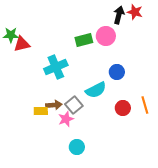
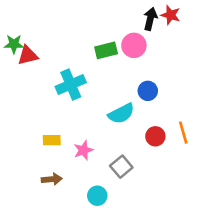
brown arrow: (54, 105) -> (52, 179), moved
gray square: (74, 105) -> (121, 167), moved
cyan circle: (77, 147) -> (97, 196), moved

